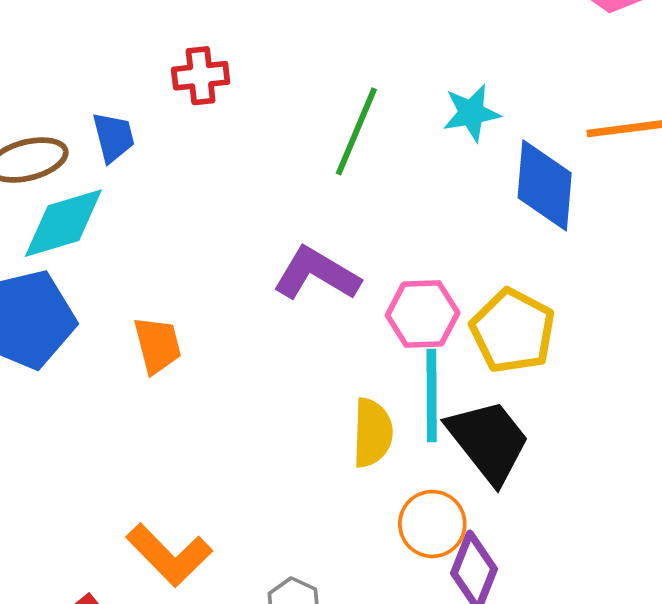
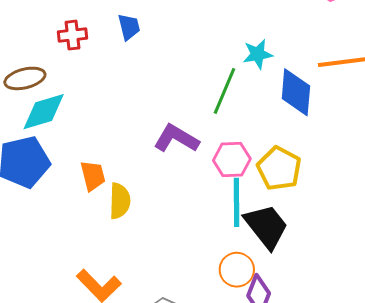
red cross: (201, 76) -> (72, 35), moved
green line: (356, 131) -> (224, 91), moved
blue trapezoid: (113, 137) -> (129, 27), moved
yellow semicircle: (372, 433) -> (120, 201), moved

